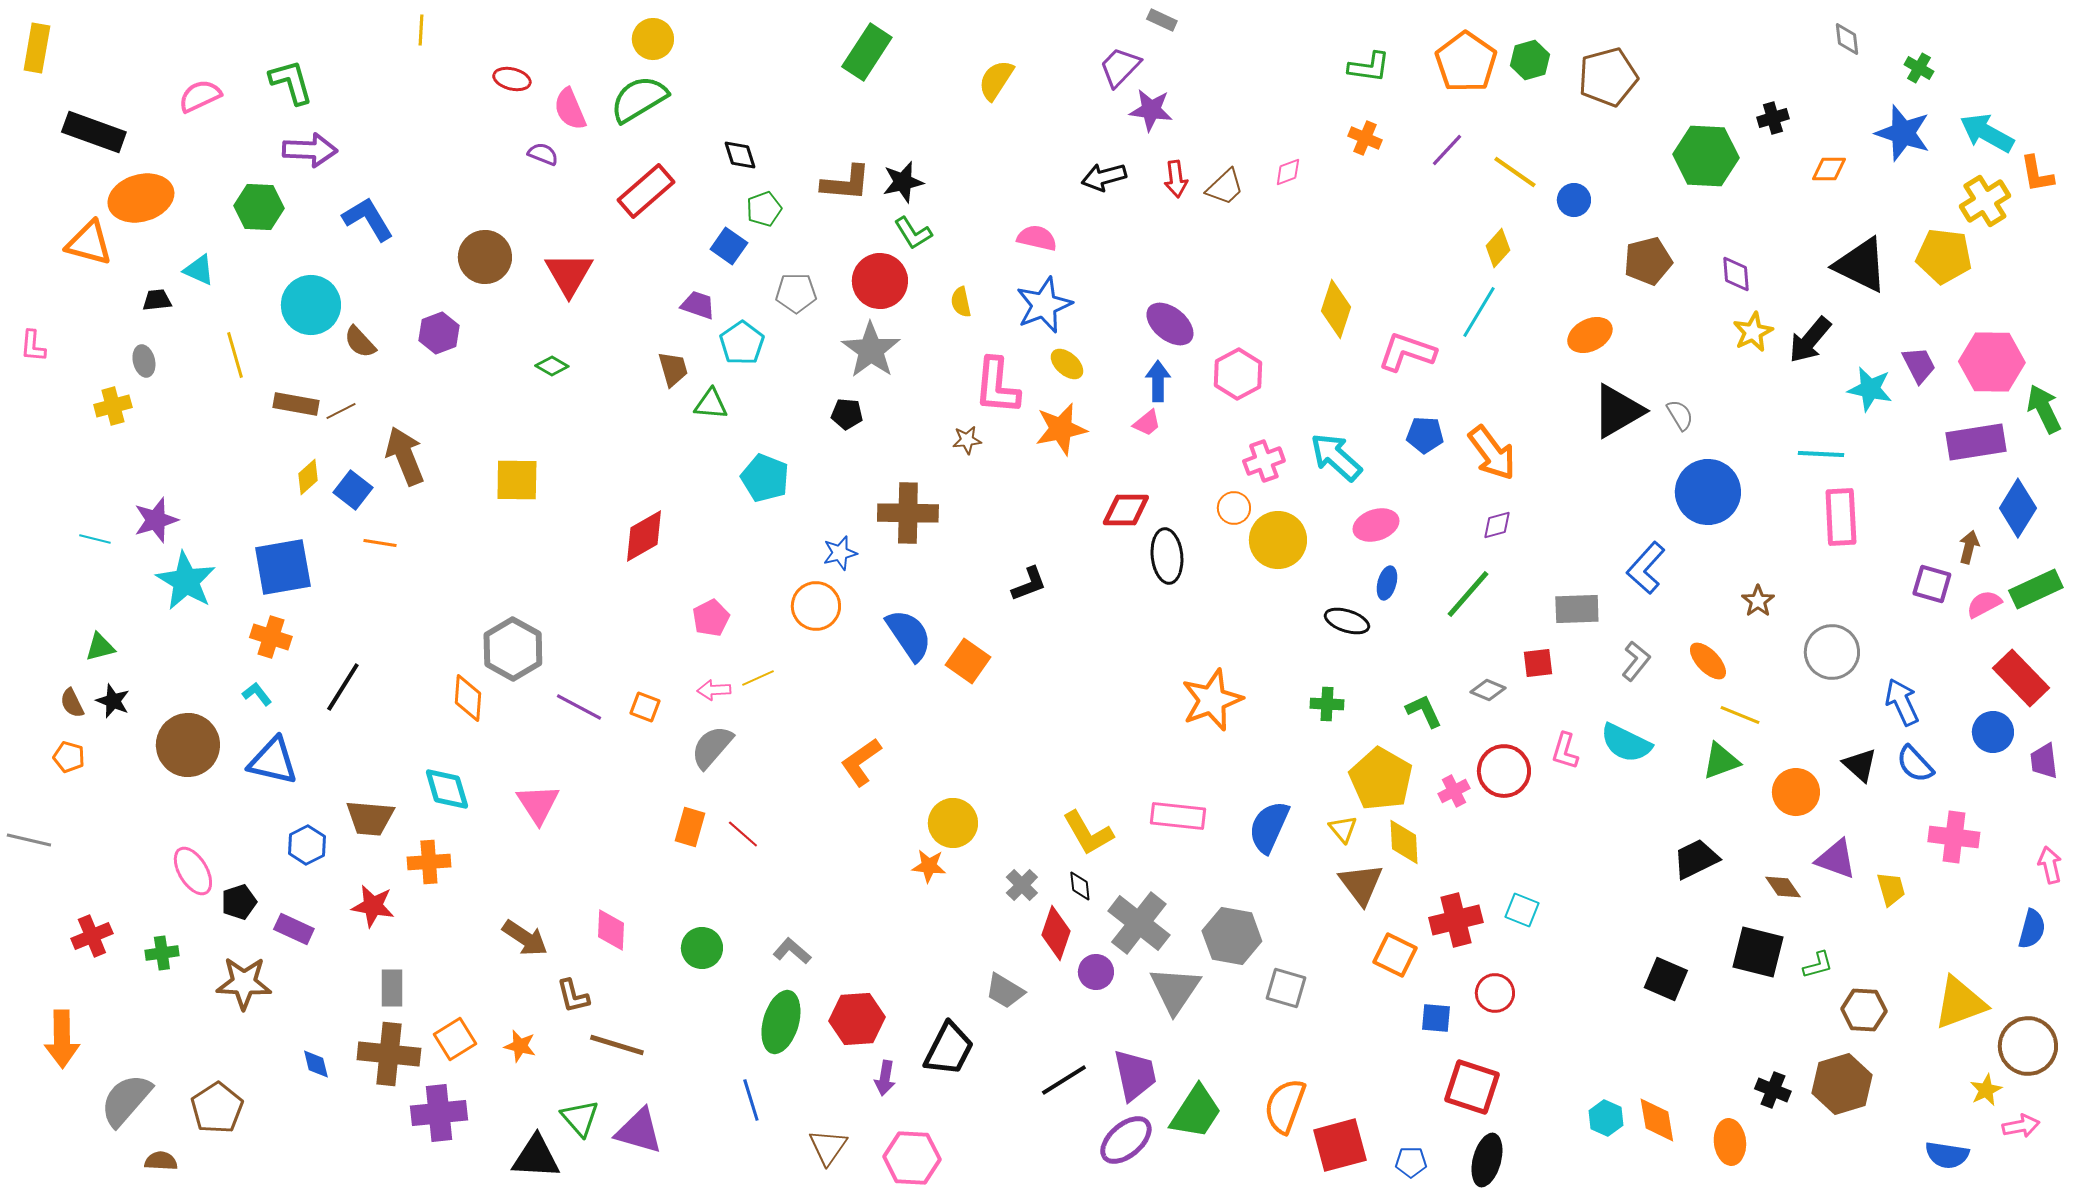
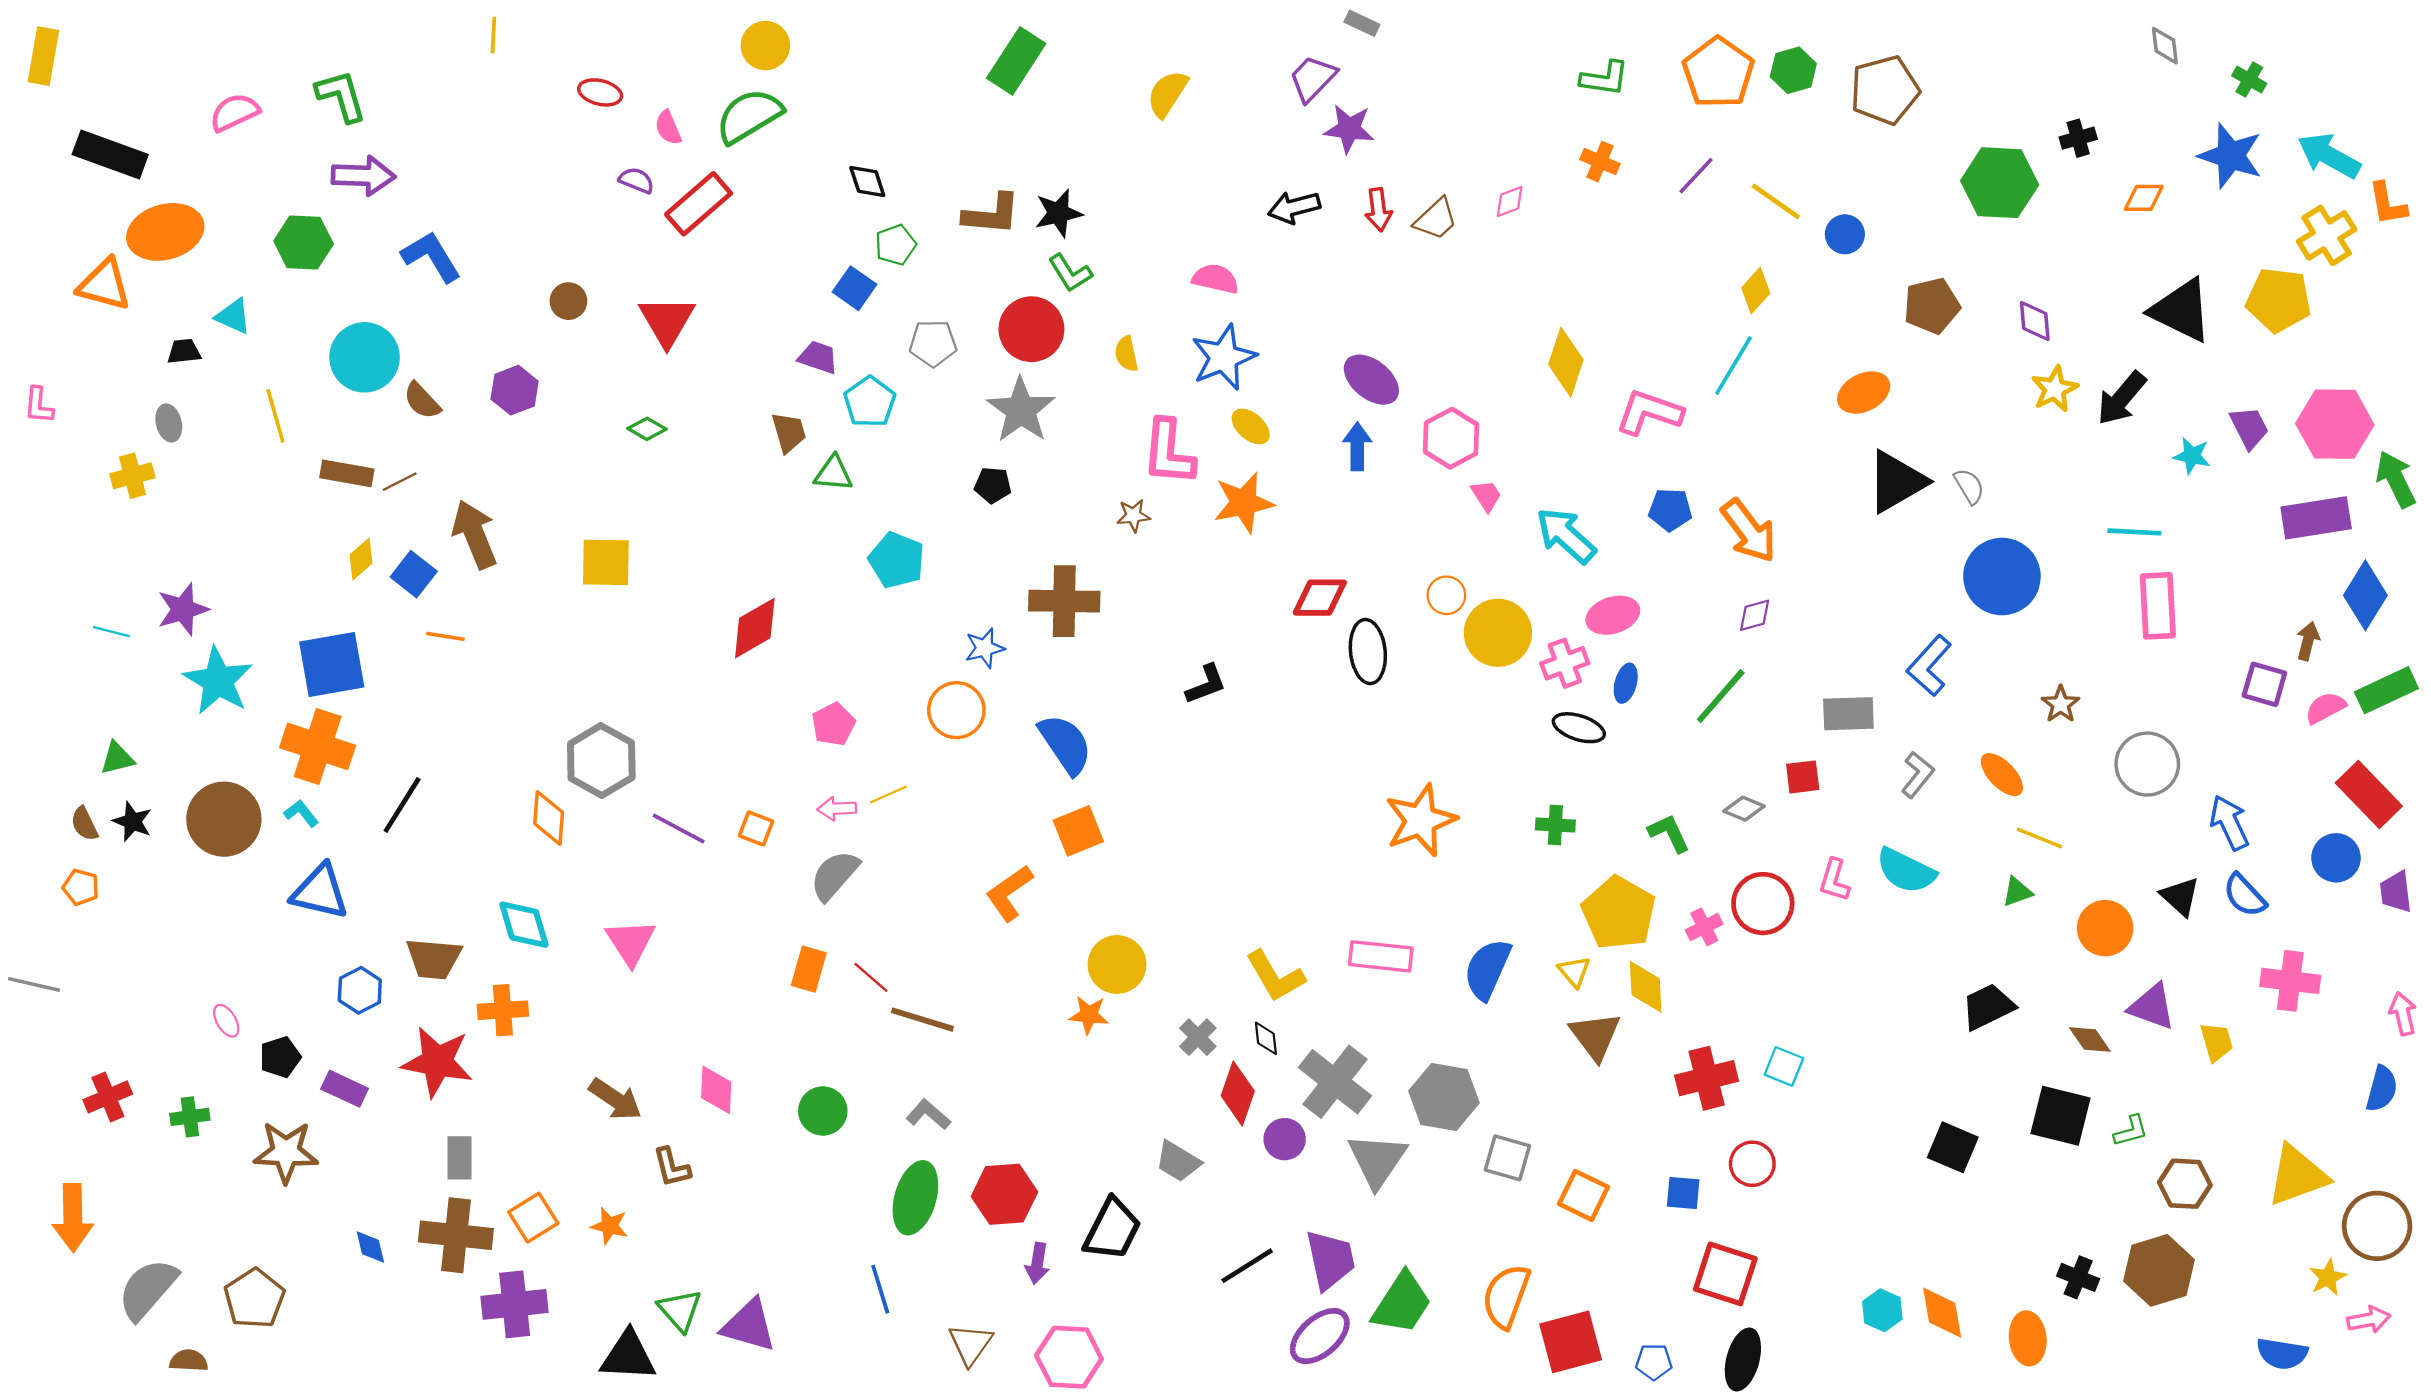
pink semicircle: (570, 109) -> (668, 128), size x0.7
red rectangle: (646, 191) -> (699, 204), moved
brown circle: (485, 257) -> (568, 301), size x0.6
cyan star: (1870, 389) -> (2192, 456), size x0.7
pink trapezoid: (1147, 423) -> (1486, 496), moved, turned -84
pink cross: (1264, 461) -> (1565, 663), moved
orange cross: (271, 637) -> (318, 746), size x1.5
orange square: (968, 661) -> (1078, 831), moved, turned 33
brown circle: (188, 745) -> (224, 819), moved
green triangle: (1721, 761) -> (2017, 892), size x0.7
pink ellipse: (193, 871) -> (226, 1021), size x0.6
red star: (373, 906) -> (437, 1062), size x1.4
orange square: (1395, 955) -> (1584, 1195), moved
brown line: (617, 1045) -> (922, 1020), moved

